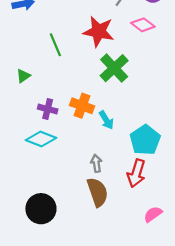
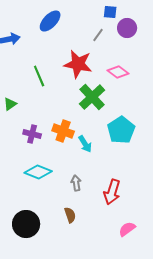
pink diamond: (143, 25) -> (118, 72), moved
cyan diamond: (41, 139) -> (38, 172), moved
cyan pentagon: (145, 140) -> (121, 130), moved
brown semicircle: (97, 192) -> (70, 215), moved, size x0.6

